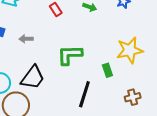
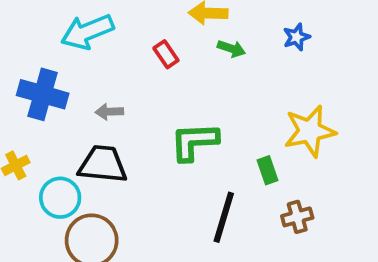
black trapezoid: (33, 78) -> (103, 164), moved, turned -120
brown cross: (133, 97) -> (297, 217), moved

